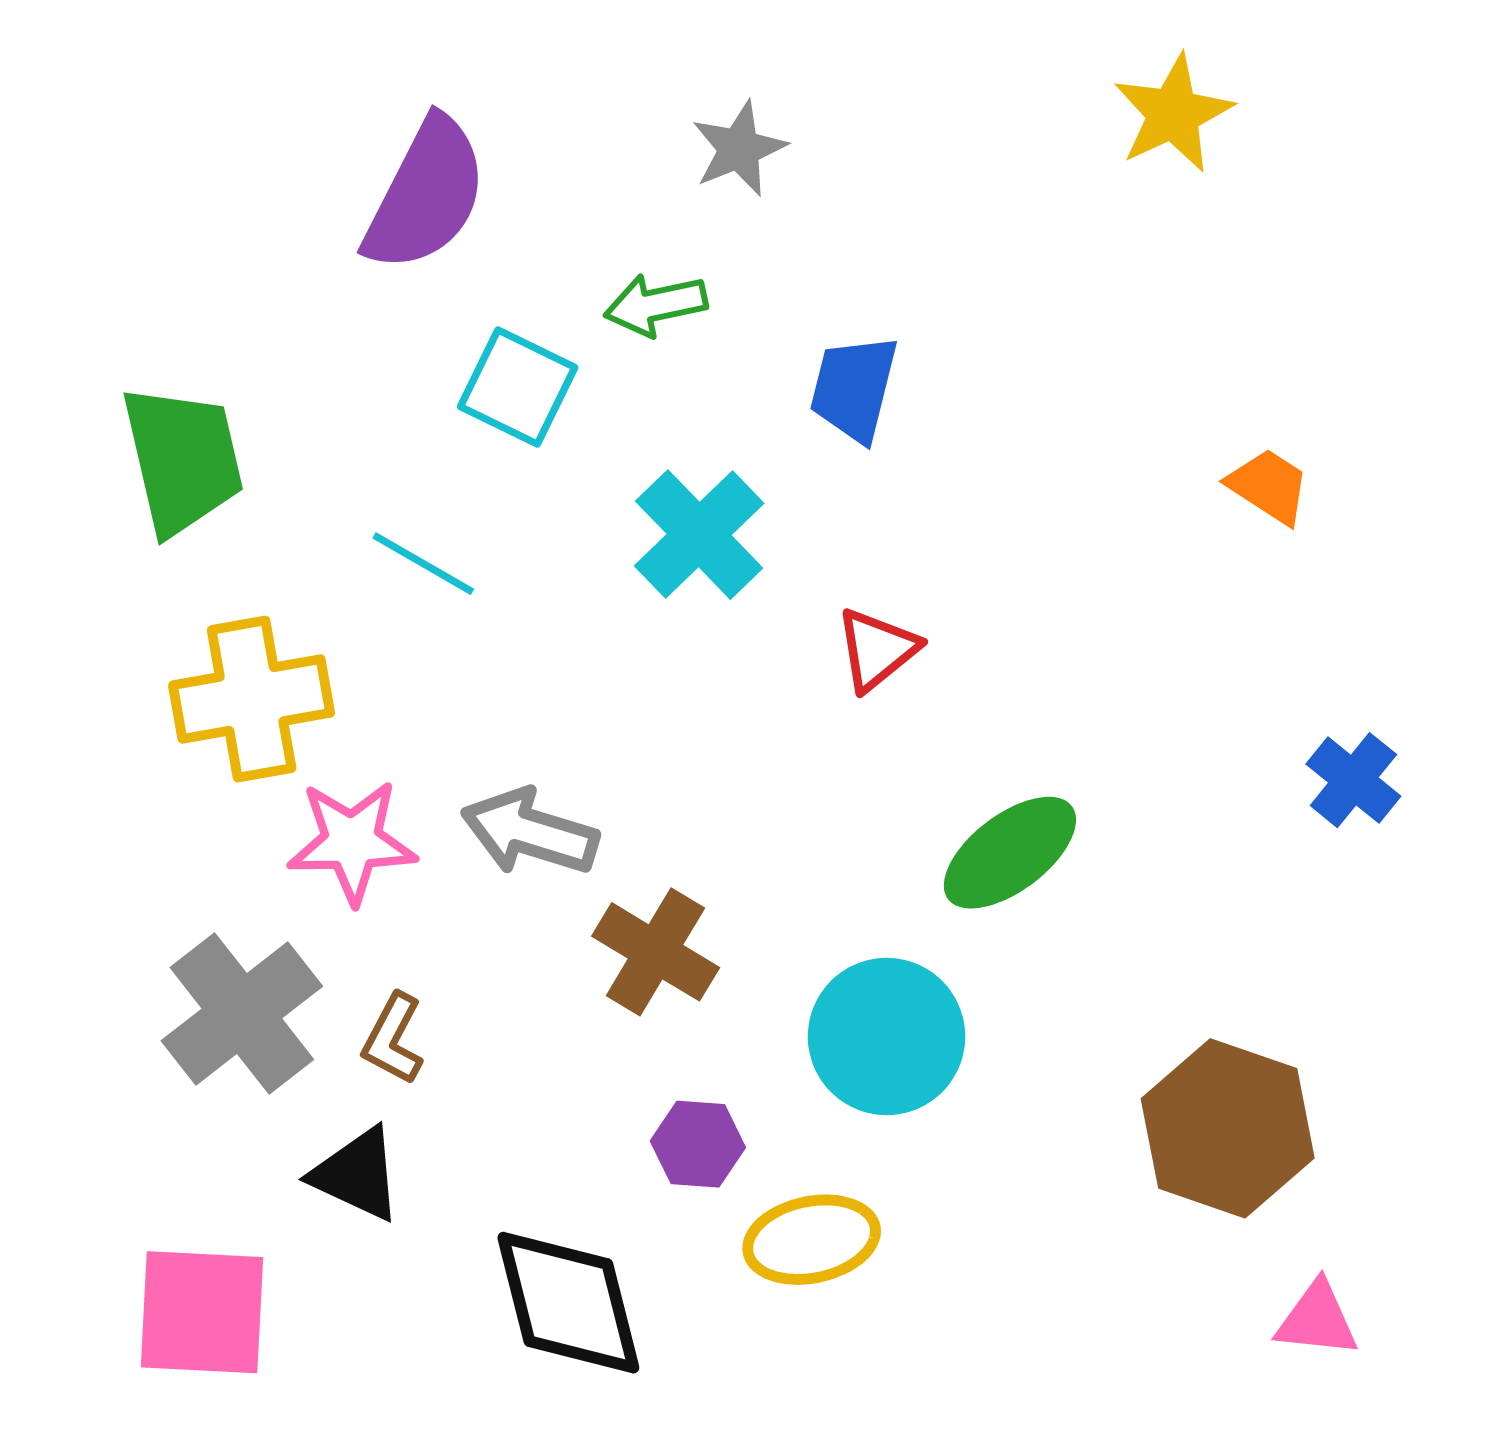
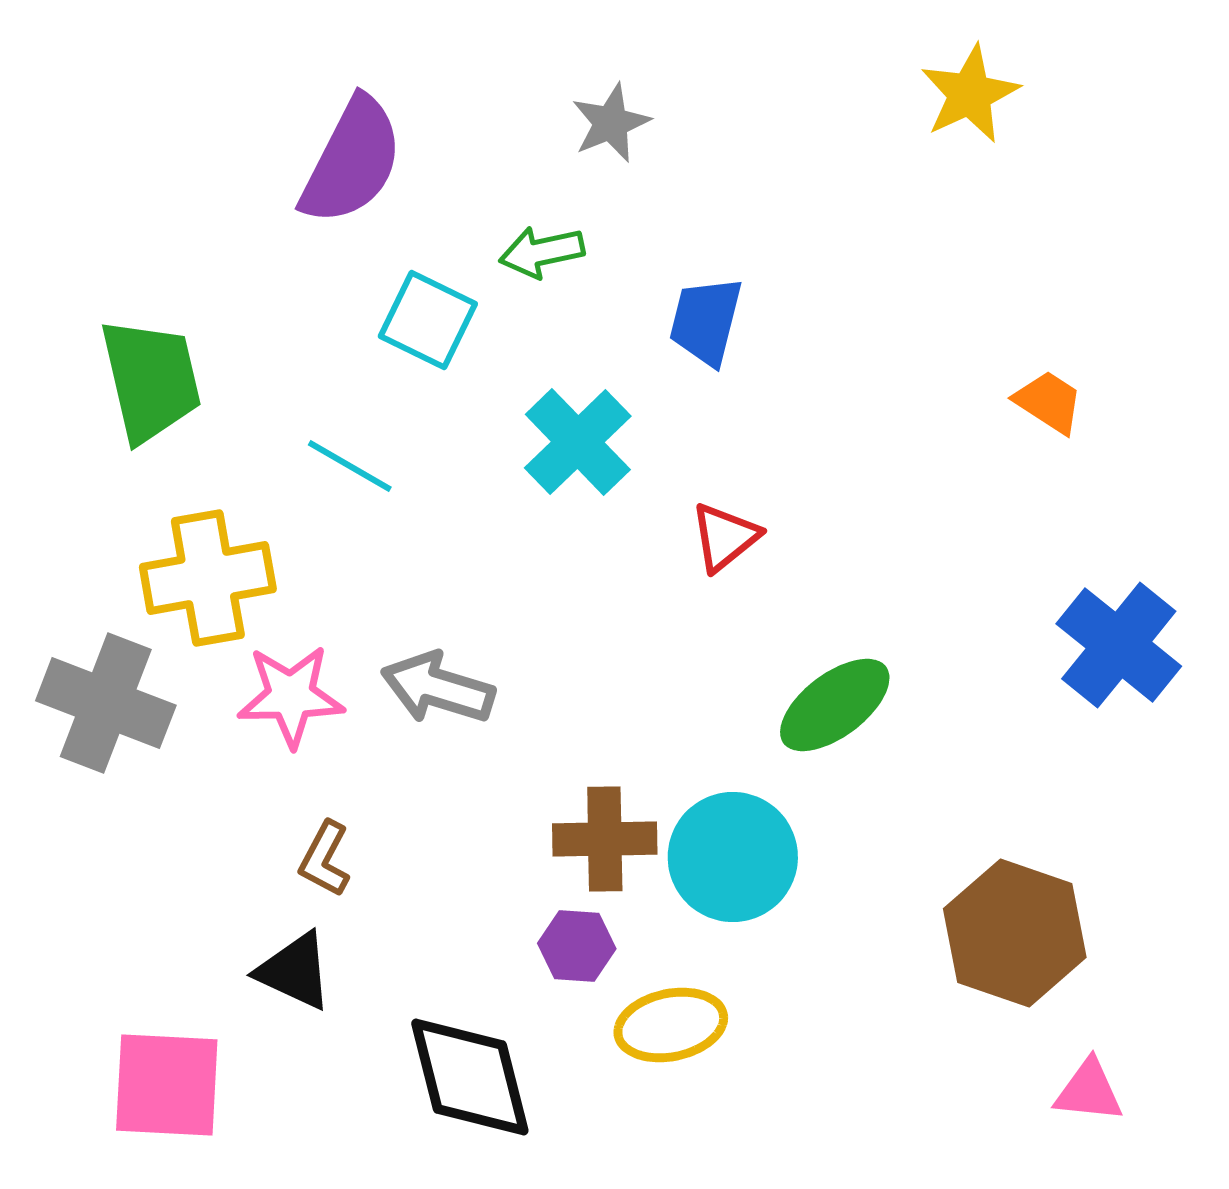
blue cross: (1353, 780) -> (1119, 645), size x1.6
brown cross: (656, 952) -> (605, 839), moved, turned -32
gray cross: (242, 1014) -> (106, 703), moved, turned -31

